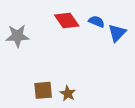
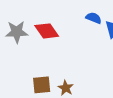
red diamond: (67, 21) -> (47, 31), moved

